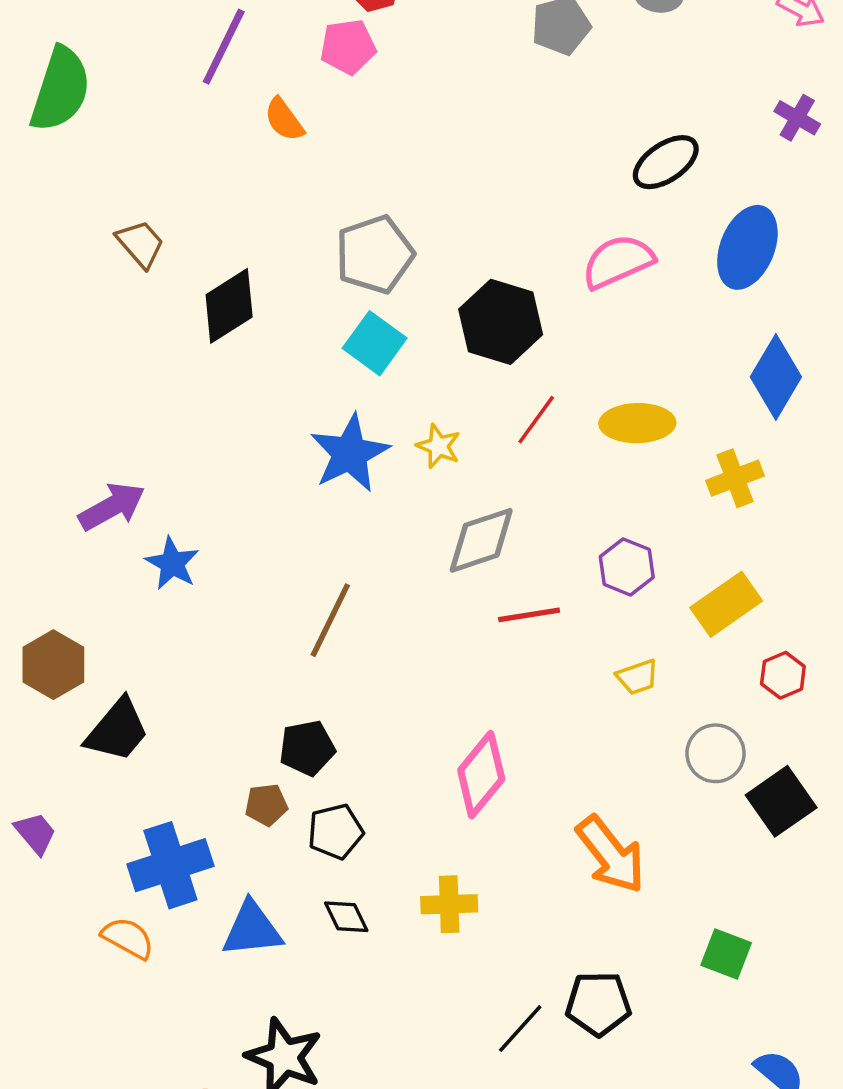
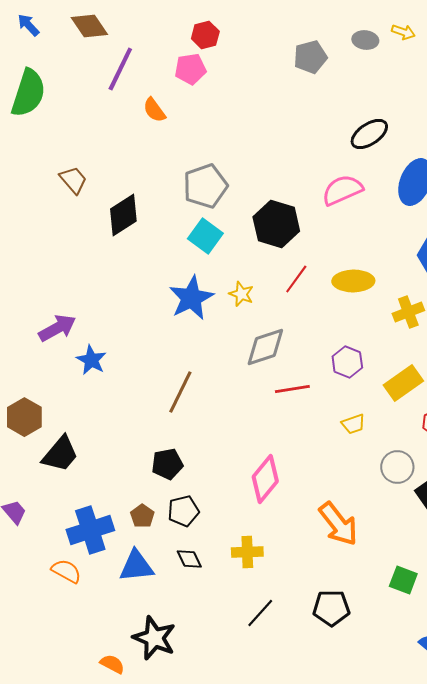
brown pentagon: (266, 805) -> (142, 516), moved, turned -30
black line: (520, 1029) -> (260, 613), moved

